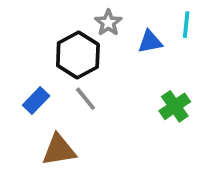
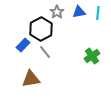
blue triangle: (150, 42) -> (79, 12), moved
blue rectangle: (36, 101) -> (23, 45), moved

